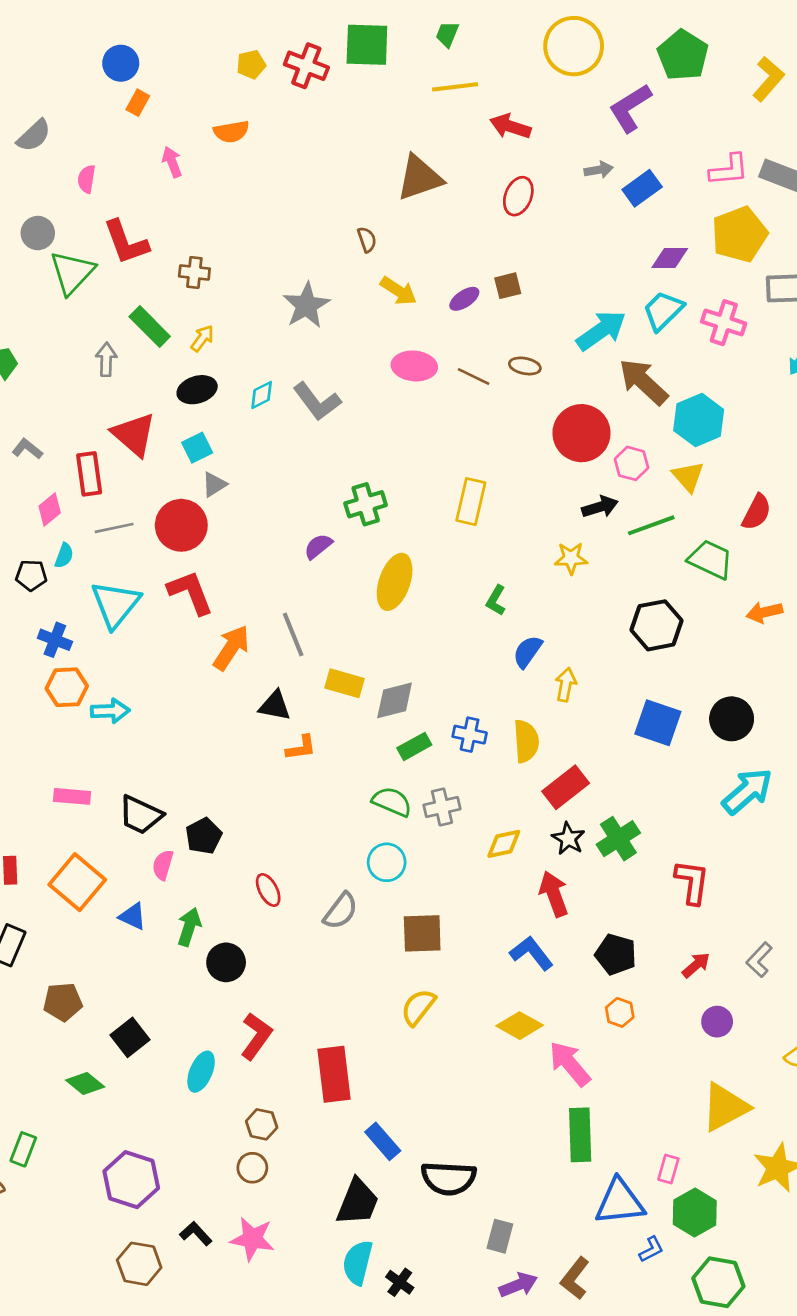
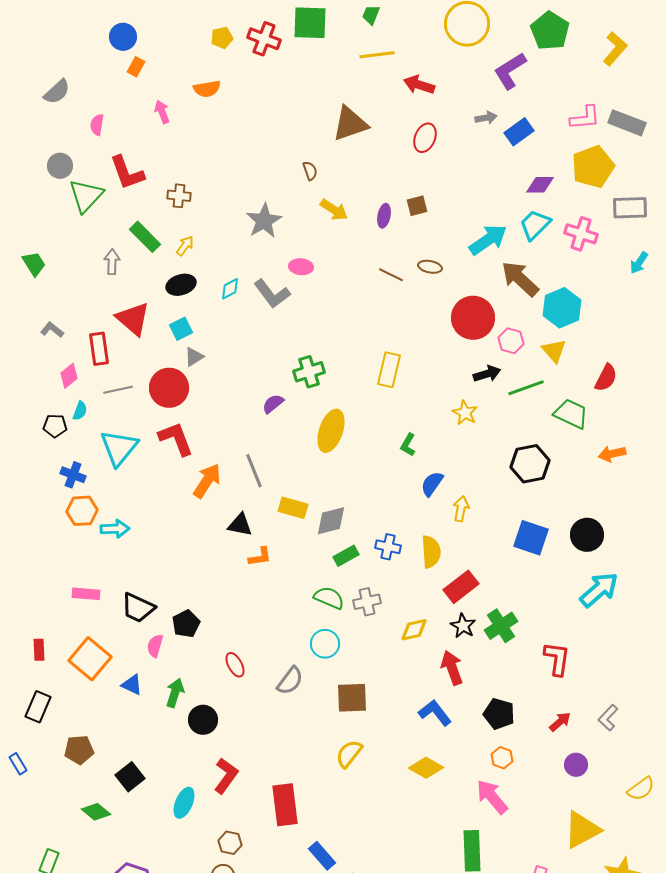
purple ellipse: (464, 299) -> (384, 216), turned -45
pink ellipse: (414, 366) -> (301, 267), moved, size x0.7
yellow star: (571, 558) -> (465, 413), turned 30
pink arrow: (570, 1064) -> (492, 797), moved

